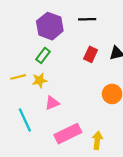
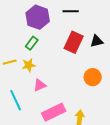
red rectangle: (91, 54) -> (74, 42), size x1.5

